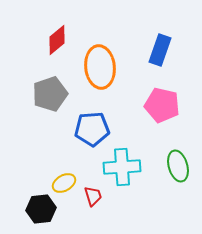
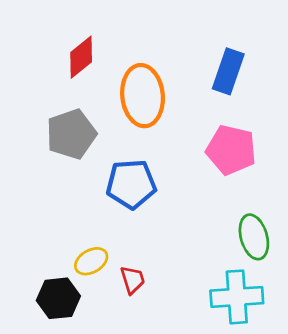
cyan cross: (122, 167) -> (237, 297), moved

